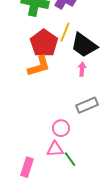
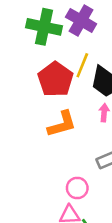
orange L-shape: (39, 66) -> (62, 124), moved

